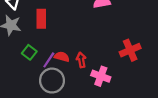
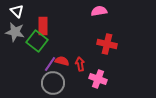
red cross: (130, 50) -> (107, 44), moved, turned 36
green square: (29, 52) -> (37, 41), moved, size x1.5

